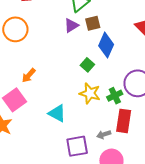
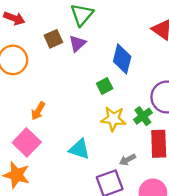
brown square: (93, 23) -> (53, 39), moved
green square: (87, 65) -> (105, 86), turned 32
gray arrow: (104, 134) -> (127, 160), moved

